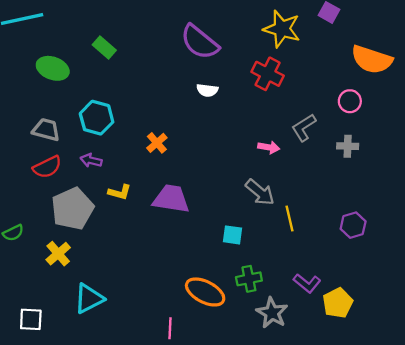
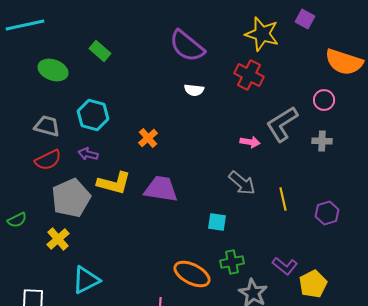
gray L-shape: (304, 128) -> (282, 124), size x1.4
yellow L-shape: (120, 192) -> (114, 183), size x1.6
yellow line: (290, 219) -> (283, 199), moved

